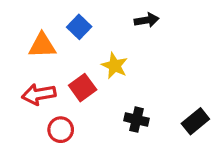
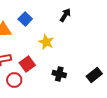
black arrow: (147, 20) -> (65, 15), turned -48
red square: (83, 88) -> (27, 64), moved

